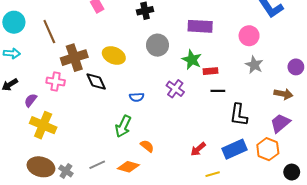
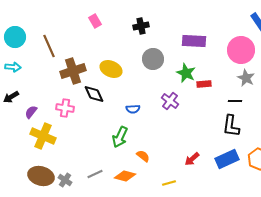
pink circle: (249, 36) -> (241, 50), size x1.4
pink cross: (56, 82) -> (65, 108), moved
black line: (218, 91) -> (235, 101), moved
yellow line: (213, 174) -> (169, 183), moved

